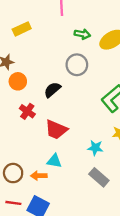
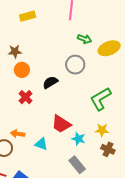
yellow rectangle: (22, 29) -> (28, 16), moved
red trapezoid: (56, 130) -> (61, 124), moved
orange arrow: (39, 176) -> (18, 134), moved

